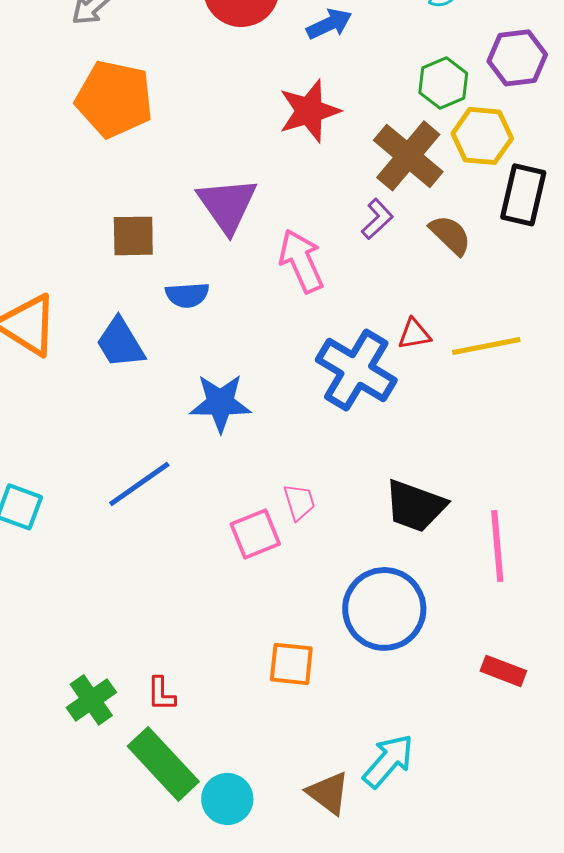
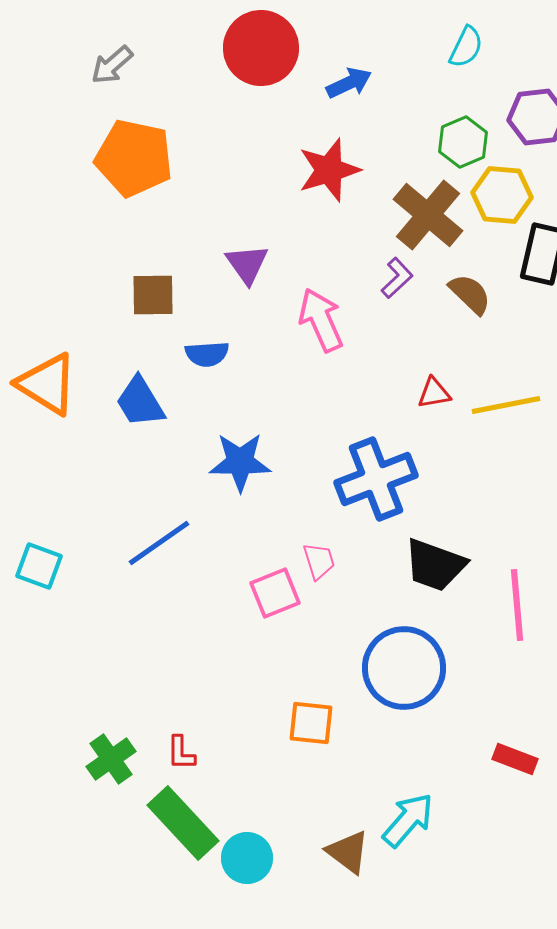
purple triangle: (227, 205) -> (247, 264), size x0.7
blue cross: (356, 370) -> (376, 479), moved, turned 38
red rectangle: (503, 671) -> (515, 759), moved

